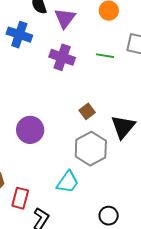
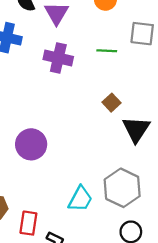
brown square: (87, 111) -> (112, 103), moved
gray hexagon: (91, 149) -> (122, 188), moved

